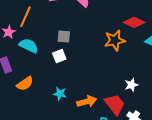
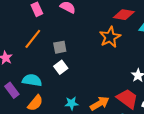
orange line: (26, 17) -> (33, 39), moved, turned 30
cyan semicircle: (29, 46) -> (32, 80), moved

